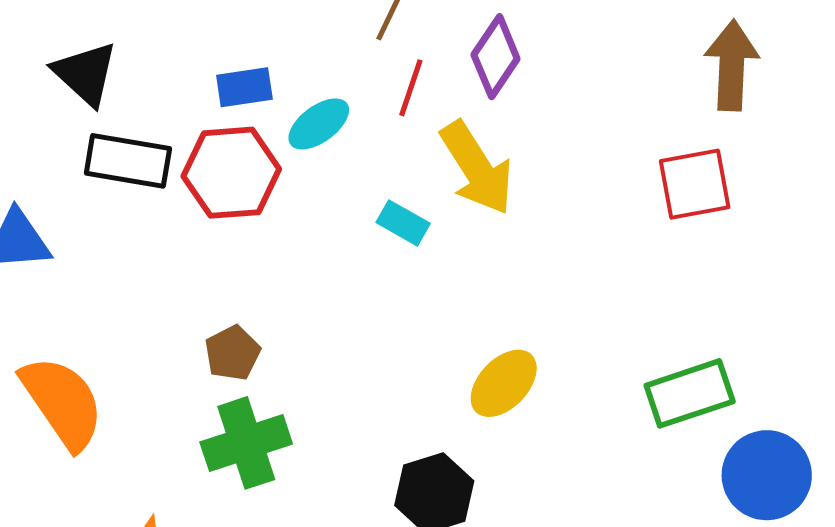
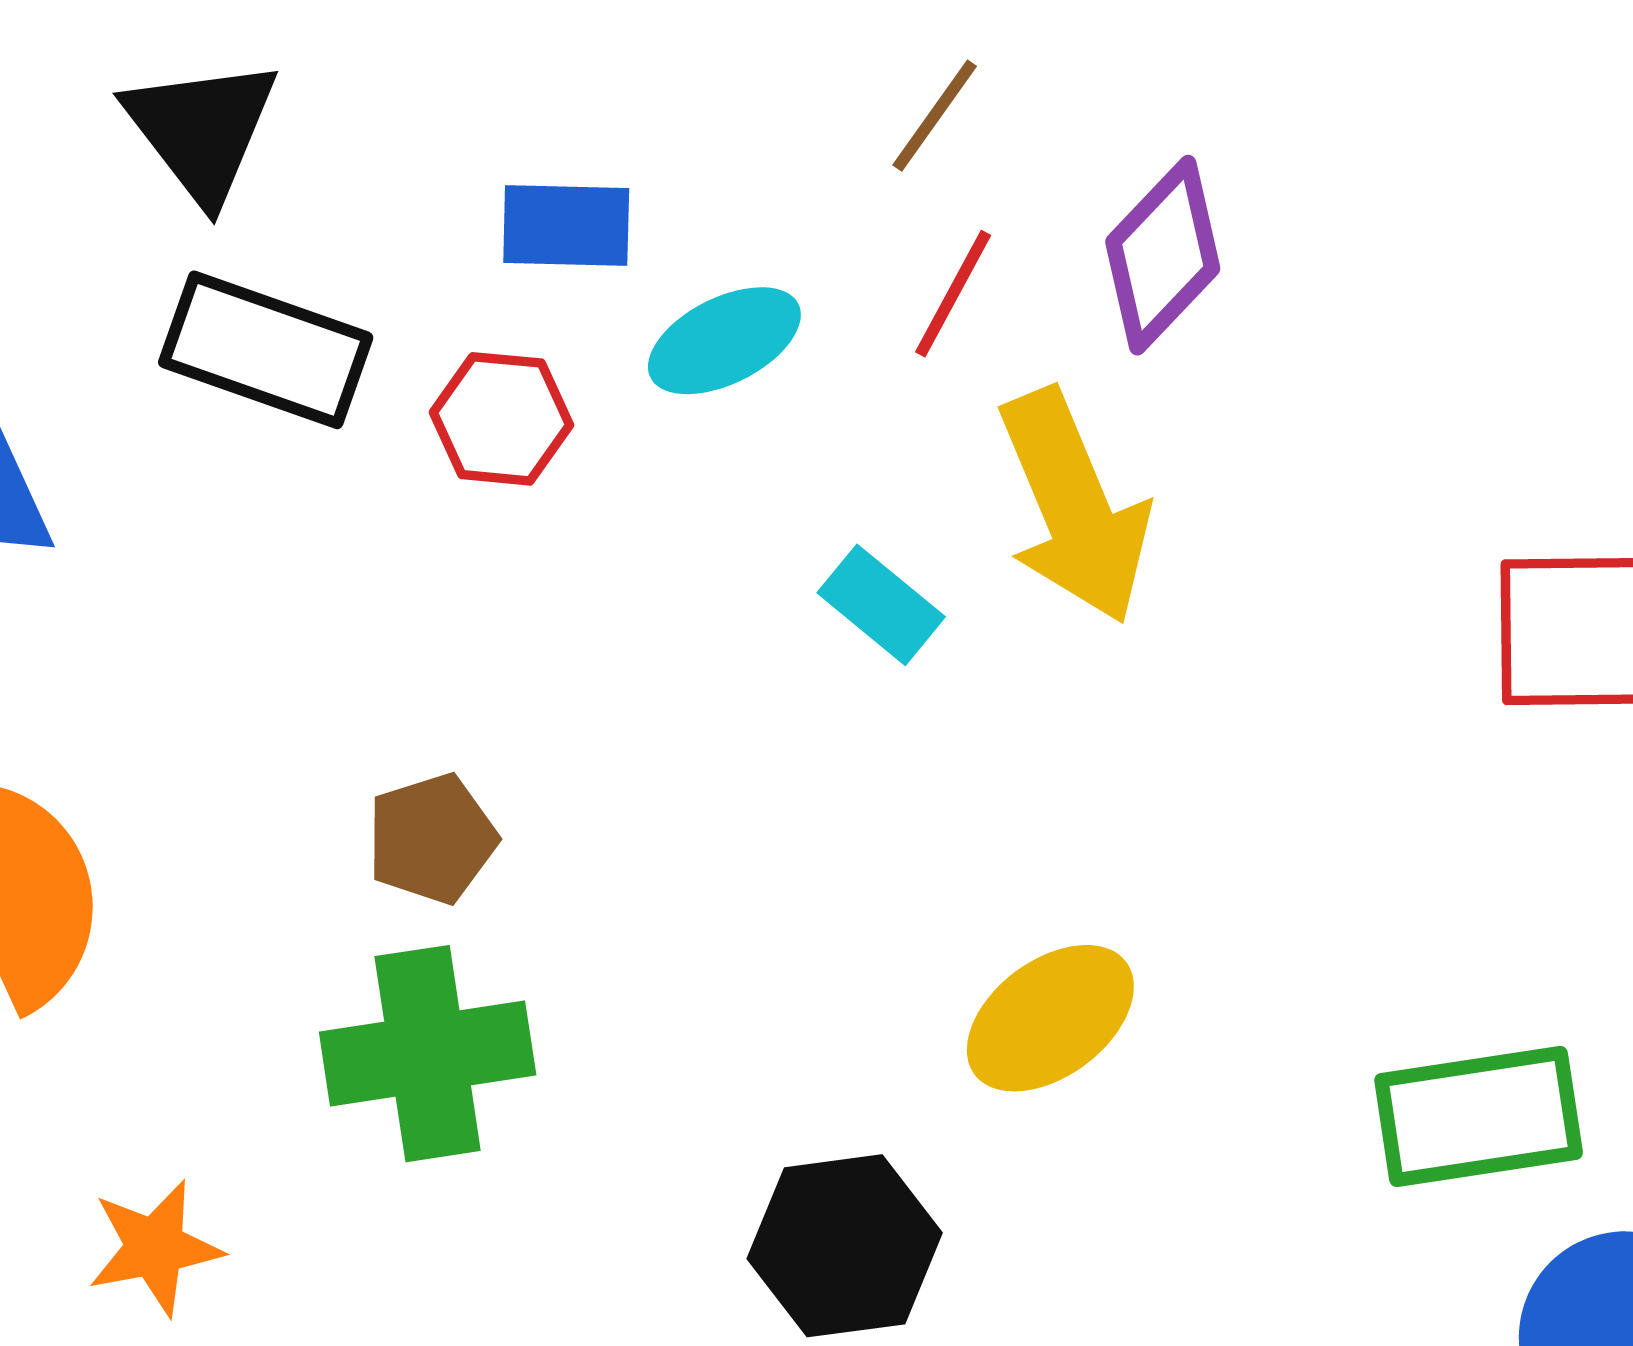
red hexagon: (231, 173) -> (501, 419), size x0.6

